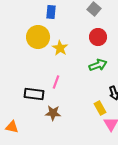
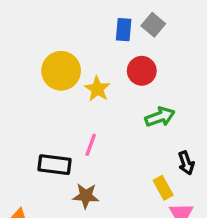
blue rectangle: (51, 12) -> (124, 30), moved
red circle: (98, 37) -> (142, 71), moved

